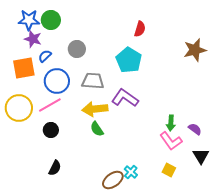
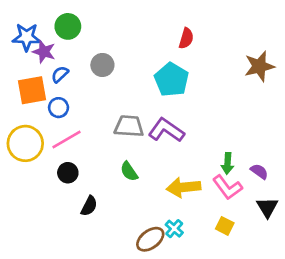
blue star: (29, 20) -> (27, 37), moved
blue circle: (57, 81) -> (59, 108), moved, size x0.6
gray trapezoid: (93, 81) -> (129, 126), moved
yellow arrow: (95, 109) -> (184, 187), moved
black semicircle: (55, 168) -> (89, 206), moved

